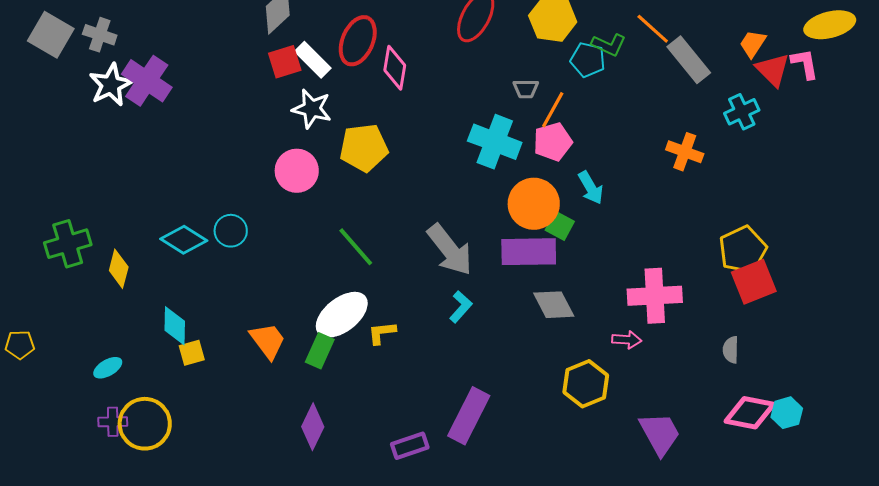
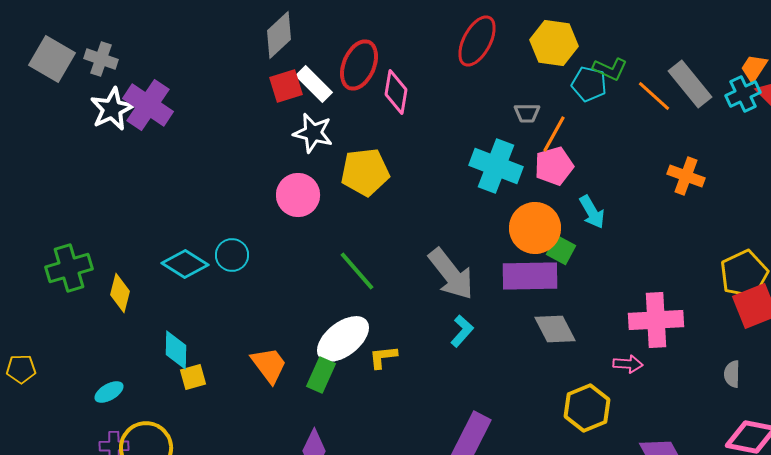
orange line: (653, 29) -> (654, 96), moved
cyan cross: (742, 112) -> (743, 94), moved

